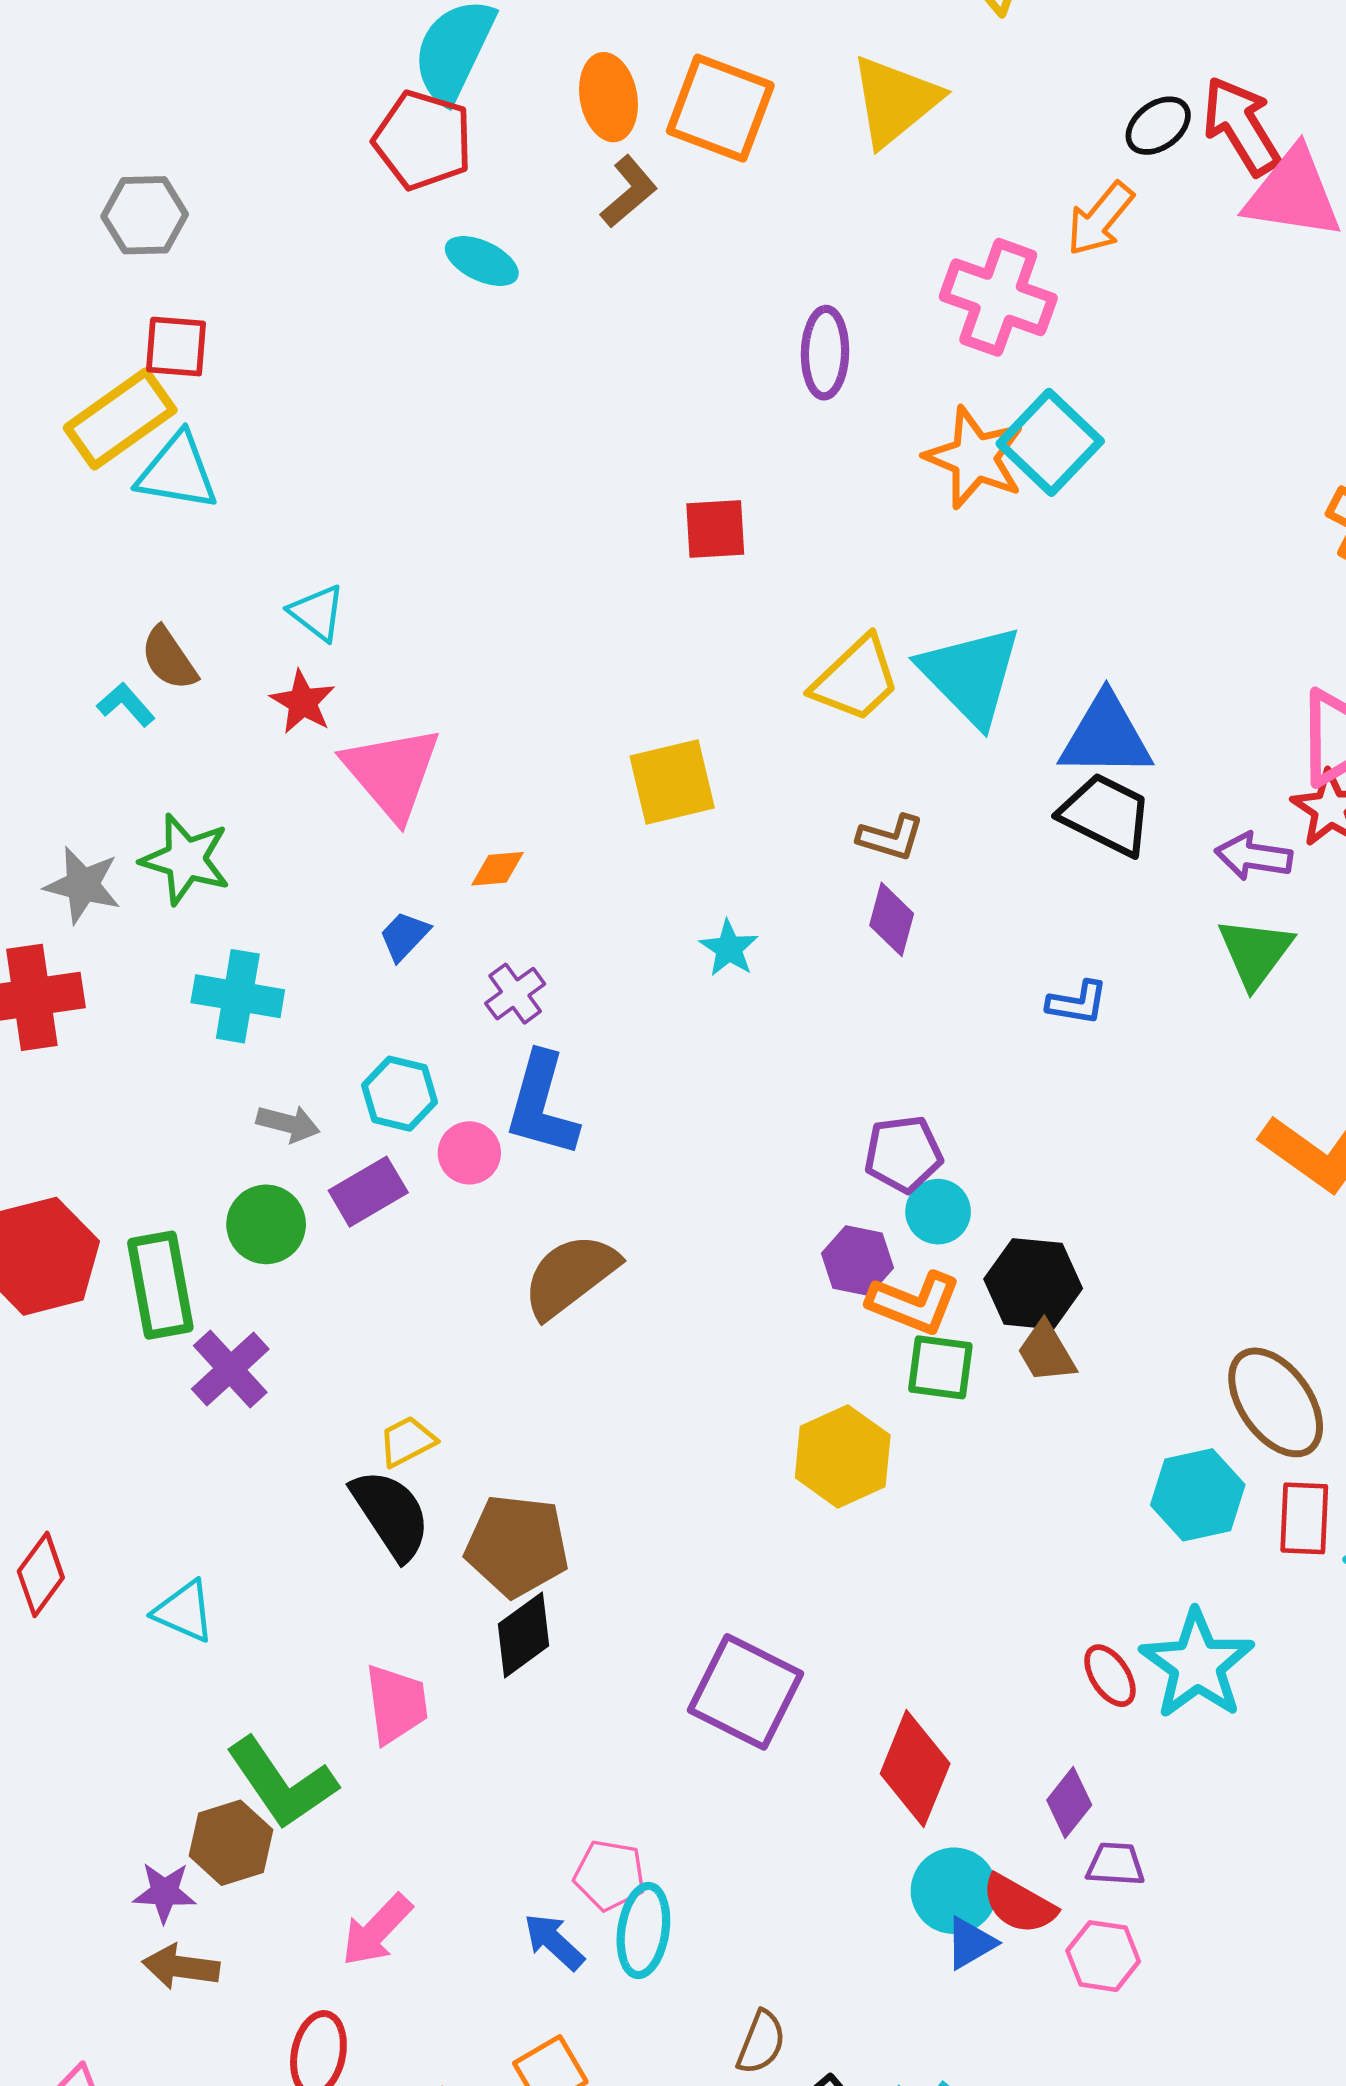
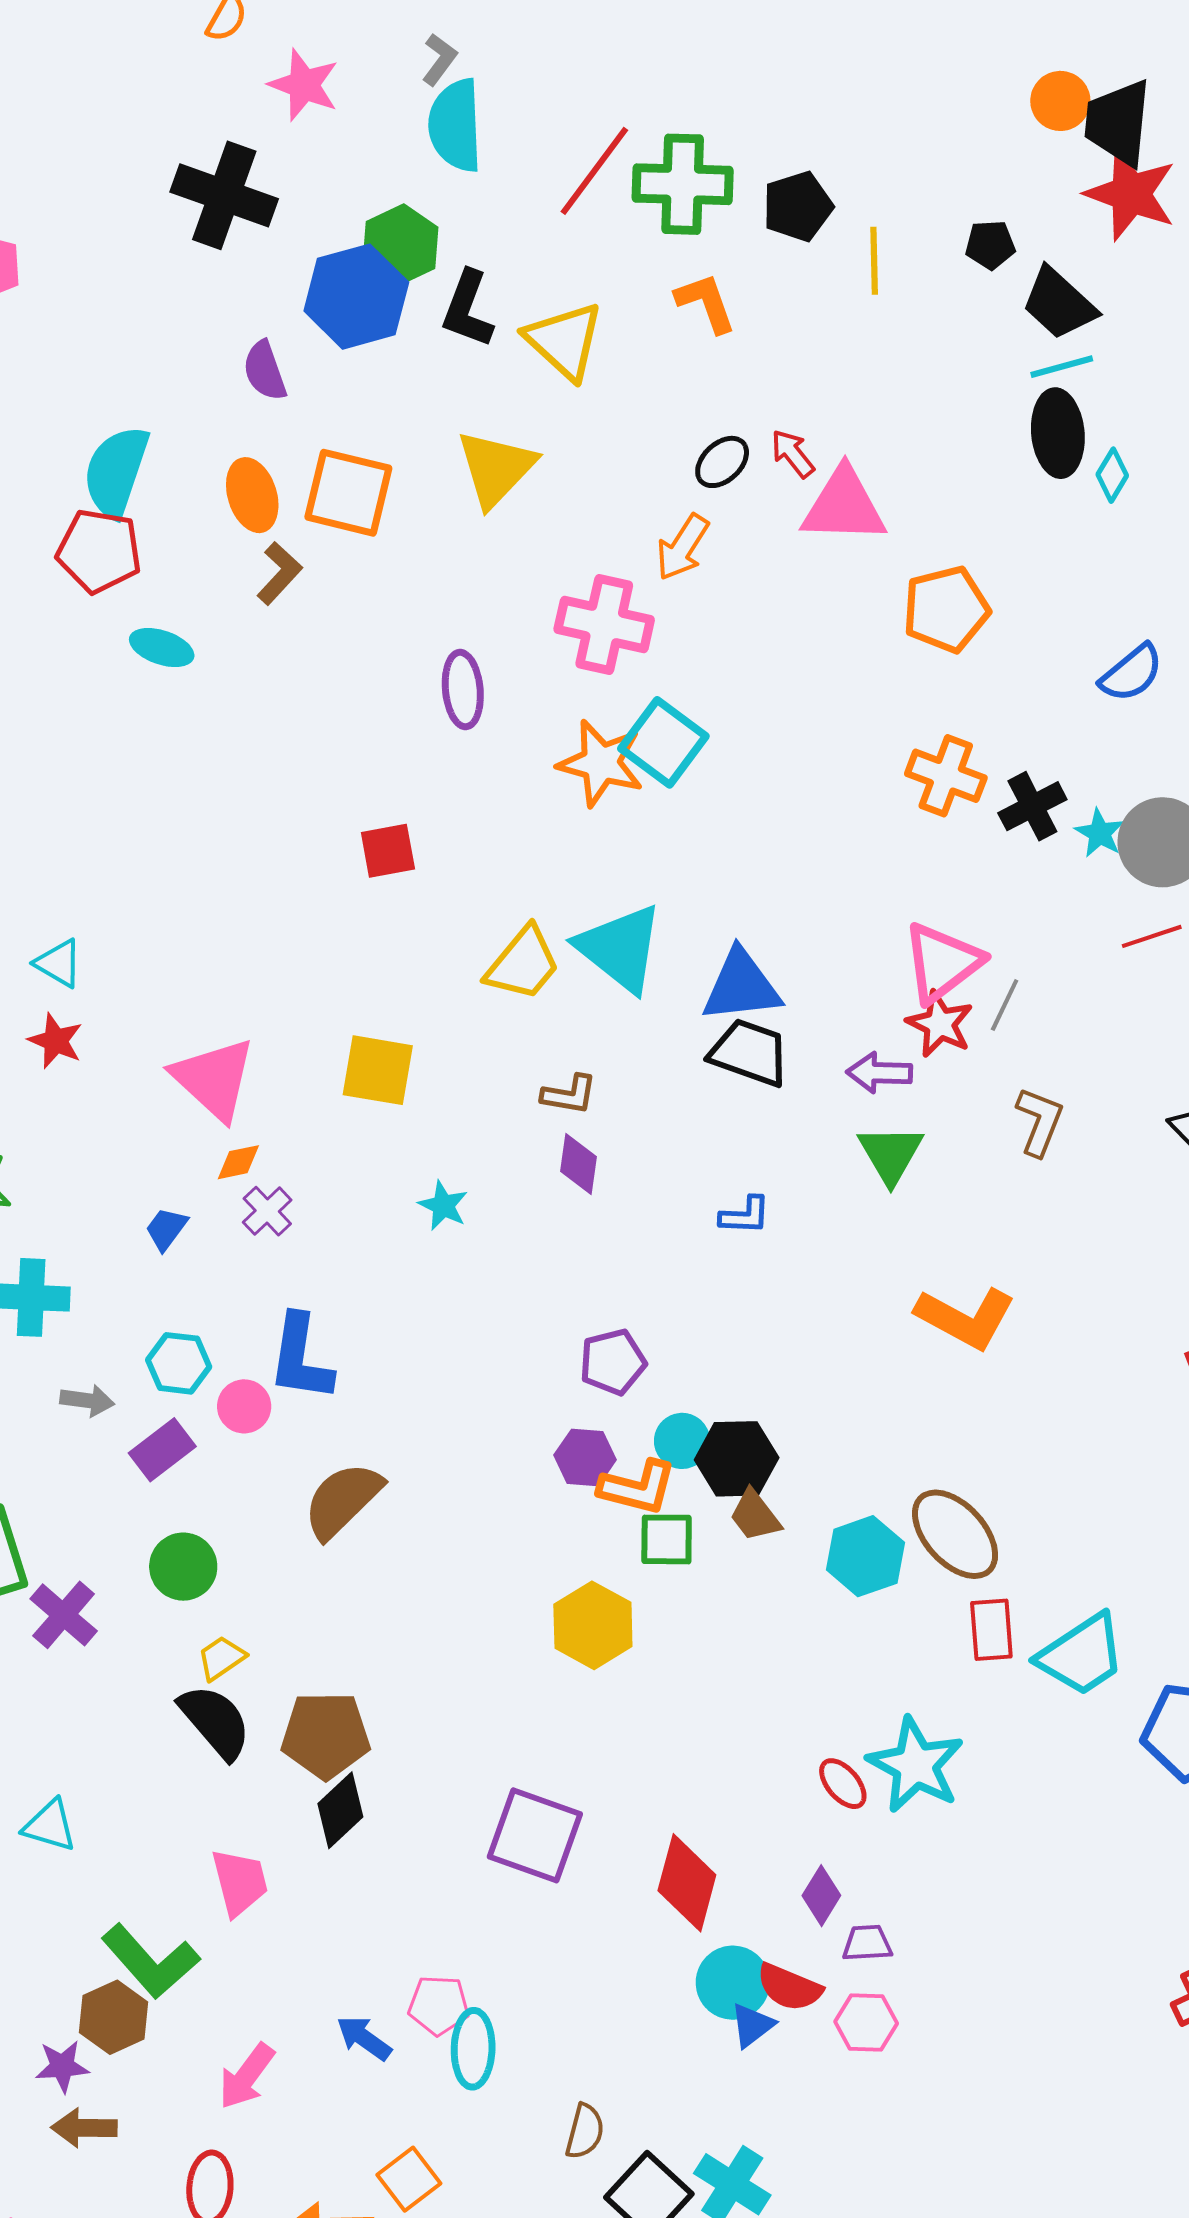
red arrow: (1241, 126) -> (793, 454), size x0.6
pink triangle: (392, 773) -> (214, 1079), moved
yellow square: (672, 782) -> (378, 1070), turned 30
purple cross: (515, 994) -> (267, 1211), moved
cyan circle: (938, 1212) -> (682, 1441), moved
green circle: (266, 1224) -> (183, 1567), moved
cyan hexagon: (1198, 1495) -> (865, 1556), moved
blue arrow: (554, 1942) -> (364, 2038), moved

